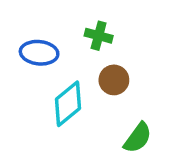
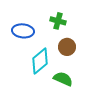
green semicircle: (138, 138) -> (63, 79), moved, turned -102

